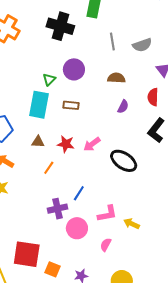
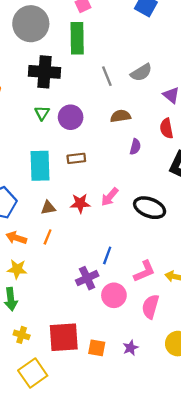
green triangle: (49, 79) -> (42, 113), moved
orange line: (49, 168) -> (48, 237), moved
pink semicircle: (106, 245) -> (150, 307), size x1.5

